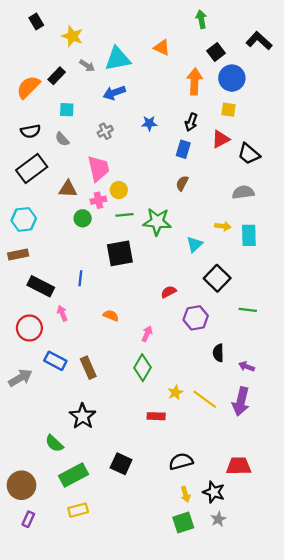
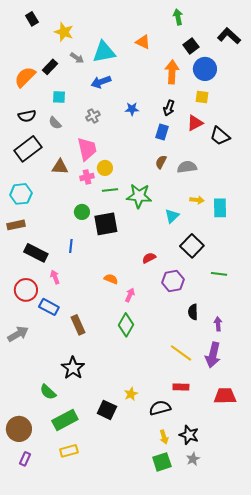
gray semicircle: (243, 192) -> (187, 167), moved
green circle: (83, 218) -> (82, 212), moved
orange semicircle: (111, 316) -> (111, 279), moved
blue rectangle: (55, 361) -> (49, 307), moved
purple arrow: (247, 366) -> (218, 324), turned 64
yellow star: (175, 392) -> (131, 394), moved
red rectangle: (156, 416) -> (181, 387), moved
red trapezoid: (239, 466) -> (225, 396), moved

